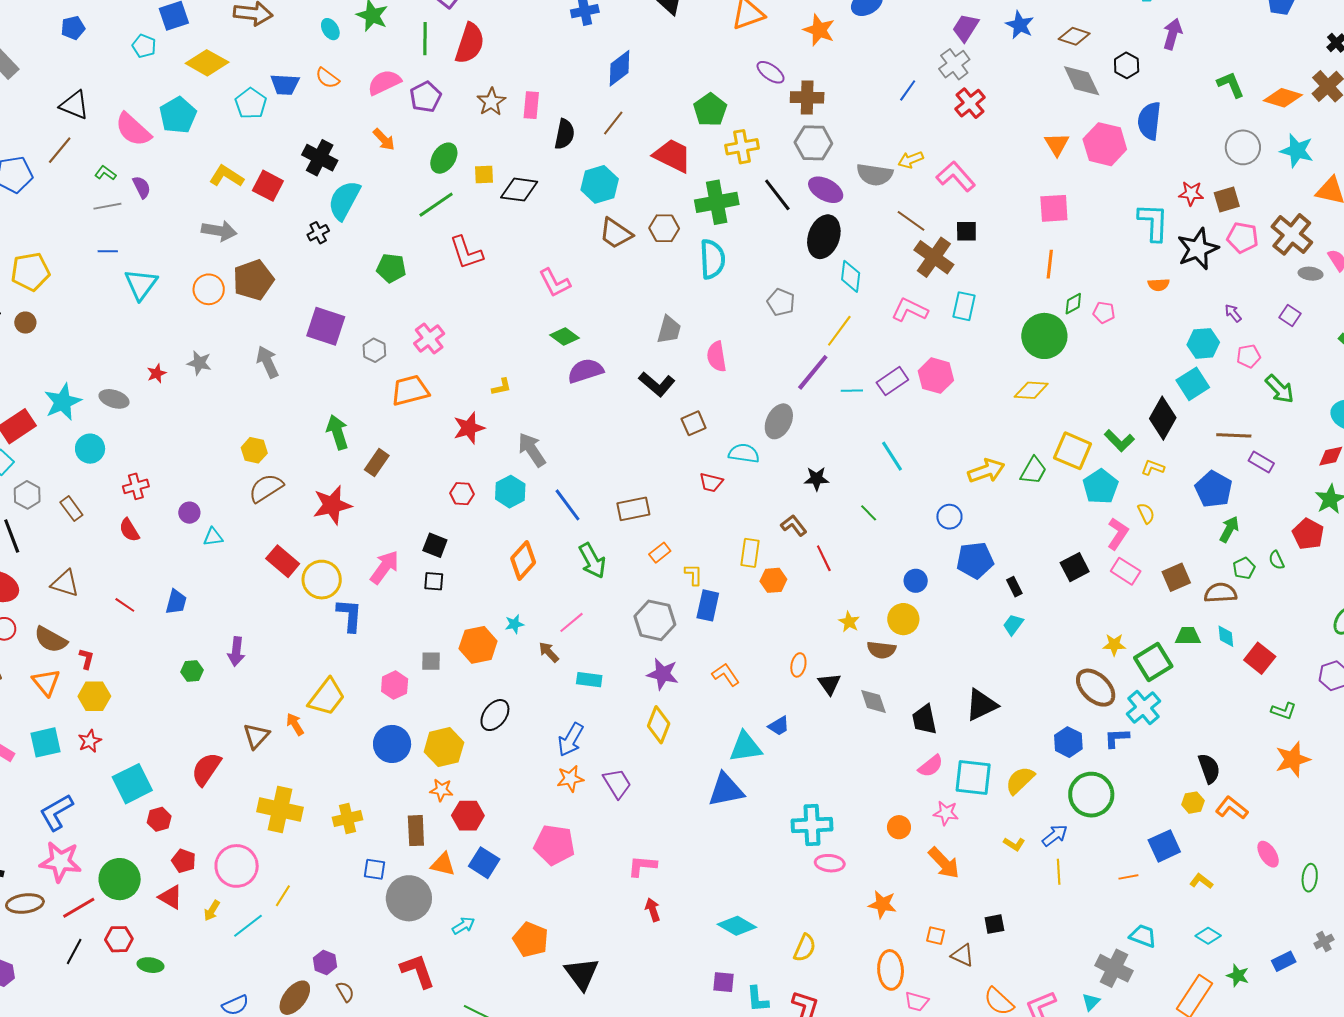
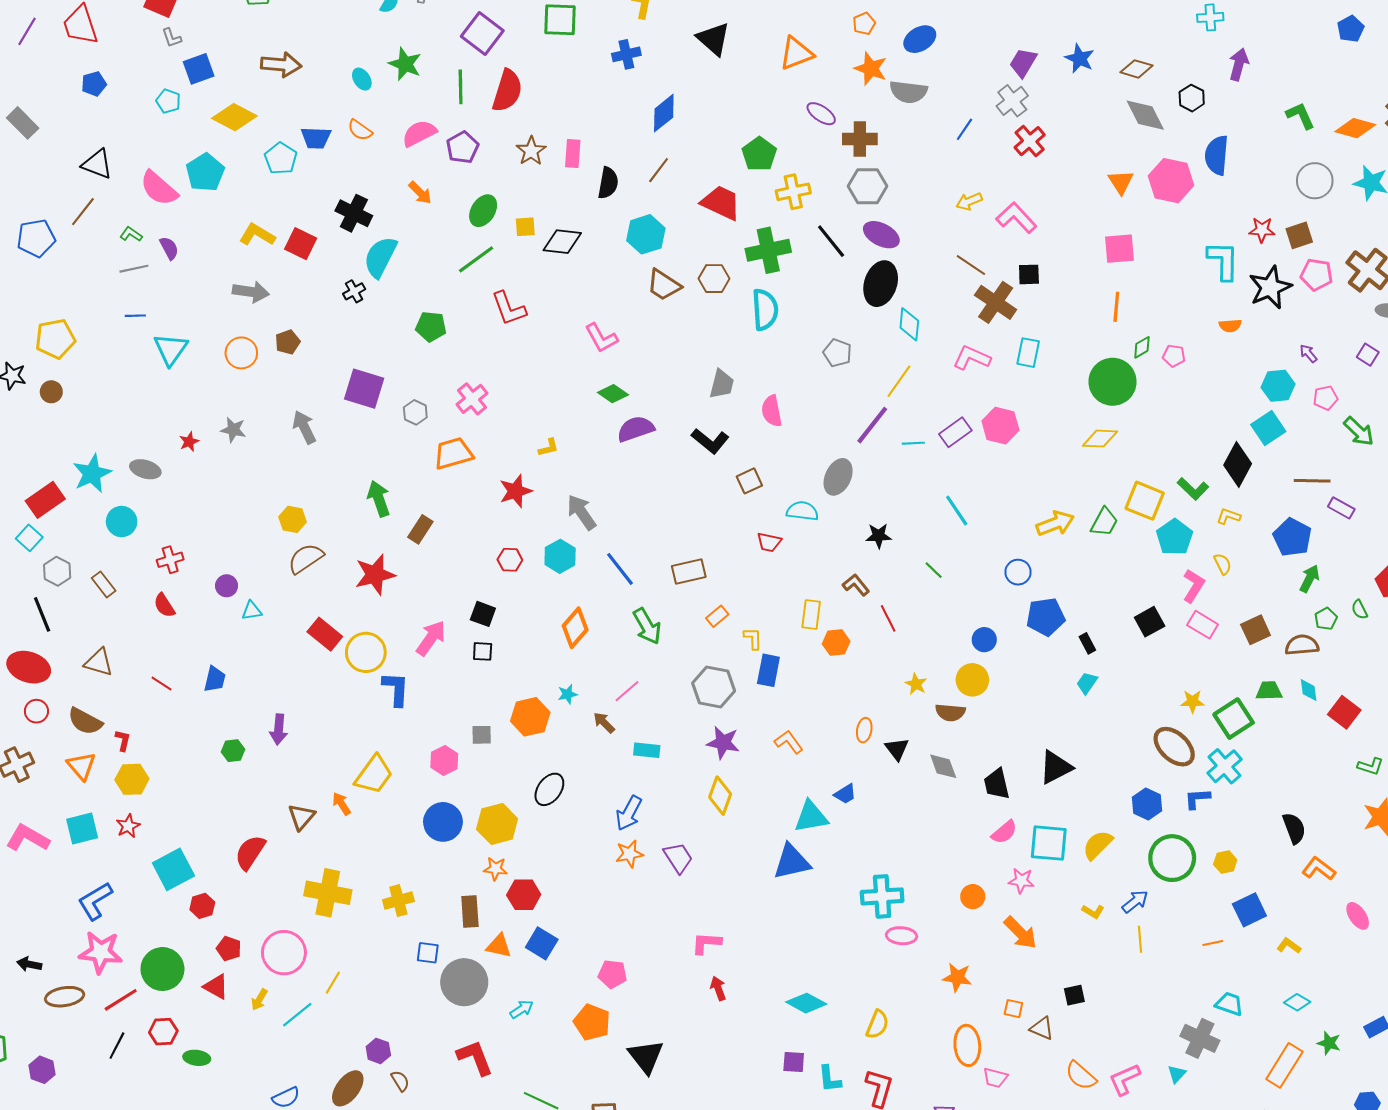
gray semicircle: (875, 175) -> (908, 92), moved
brown pentagon: (253, 280) -> (288, 342), size x0.6
yellow hexagon: (1193, 803) -> (1225, 862), moved
pink pentagon: (554, 845) -> (612, 974), moved, size x0.7

